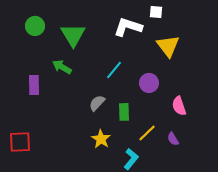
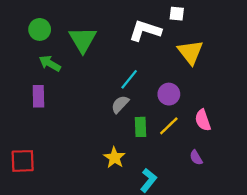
green arrow: (62, 67) -> (50, 63), moved
gray semicircle: (97, 103) -> (120, 104), moved
yellow line: (147, 133) -> (169, 126), moved

